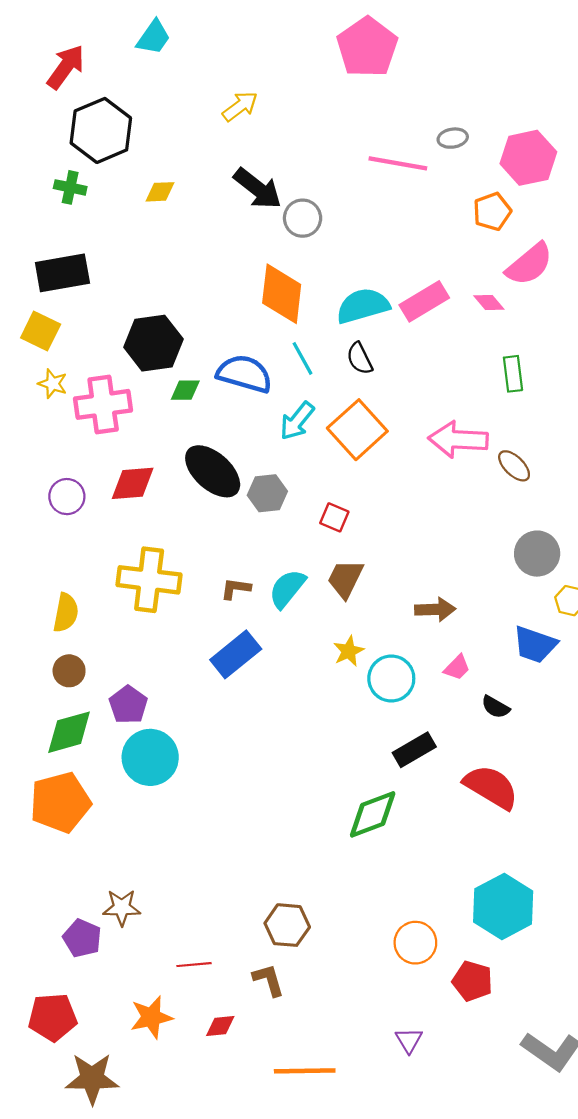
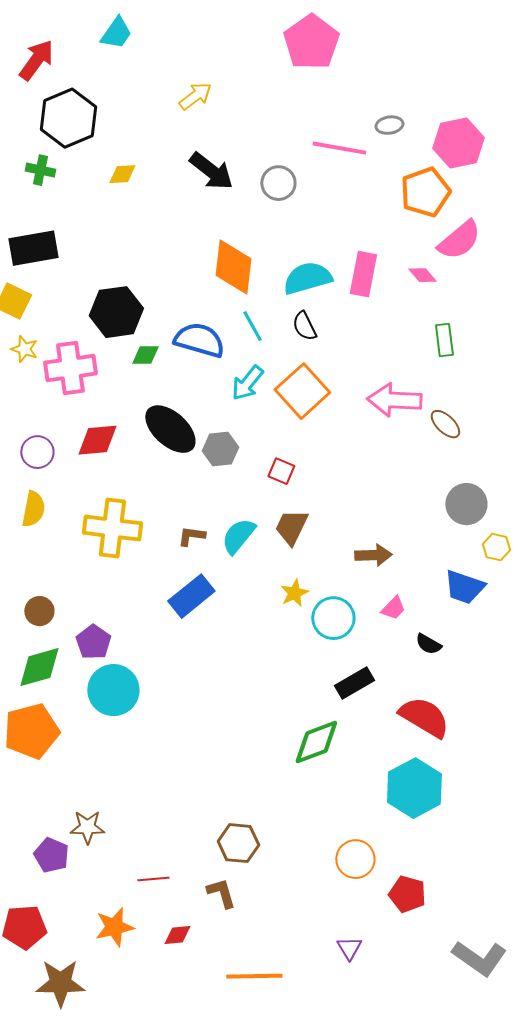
orange pentagon: (492, 212) -> (425, 192), size x1.4
gray circle: (303, 218) -> (278, 183), moved
pink rectangle: (424, 301) -> (363, 274), turned -48
yellow semicircle: (66, 613) -> (33, 509), moved
cyan hexagon: (503, 906) -> (414, 788), moved

